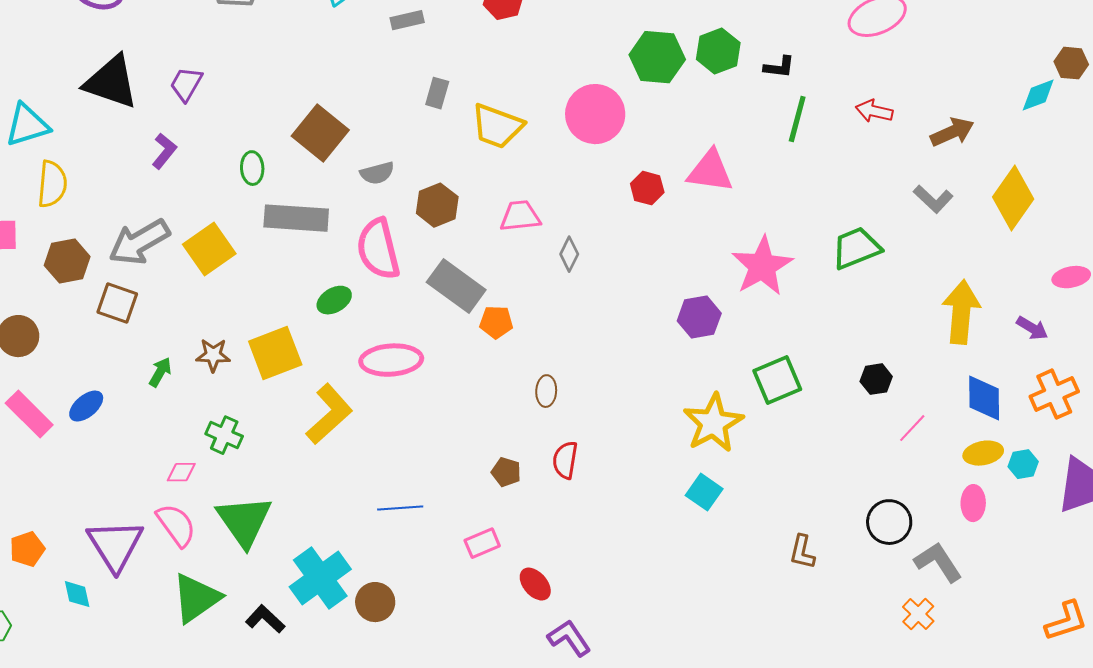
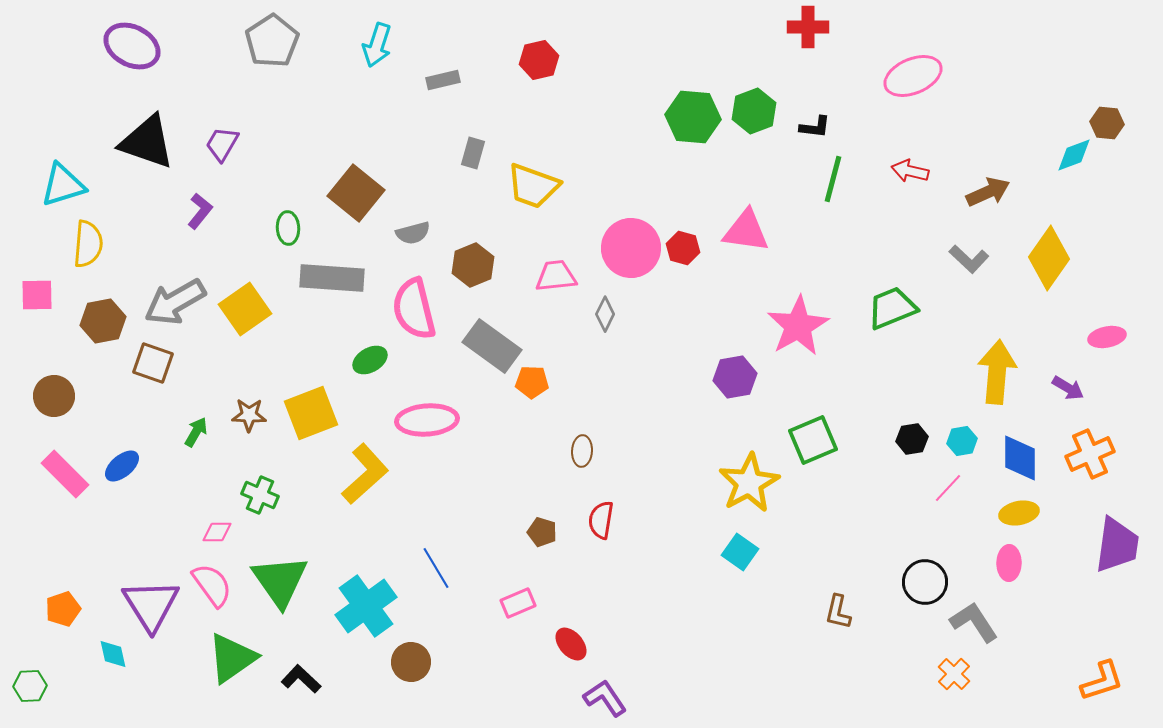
pink circle: (595, 114) -> (631, 248), moved
cyan hexagon: (1023, 464) -> (962, 441), moved
blue line: (400, 508) -> (436, 568), turned 63
cyan cross: (320, 578) -> (366, 606), moved

